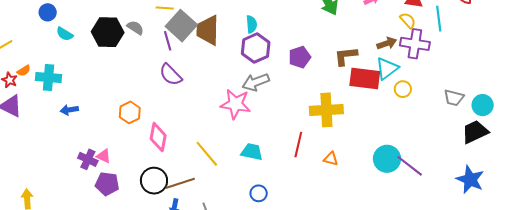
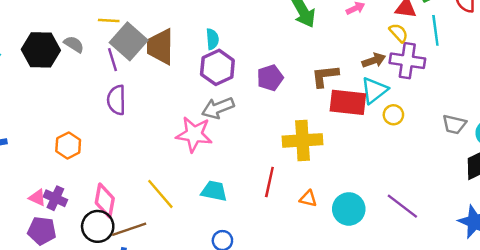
purple semicircle: (171, 75) -> (116, 100), turned 45
pink diamond: (158, 137) -> (105, 201), moved
purple cross: (88, 159) -> (55, 198), moved
cyan circle: (387, 159) -> (349, 209), moved

